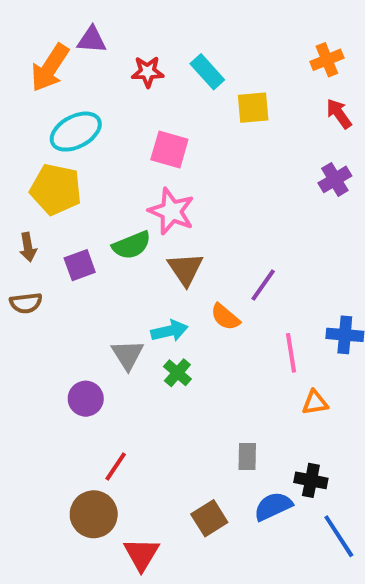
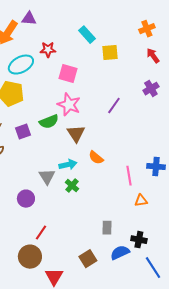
red star: (147, 72) -> (48, 50), moved
purple line: (263, 285) -> (114, 106), moved

